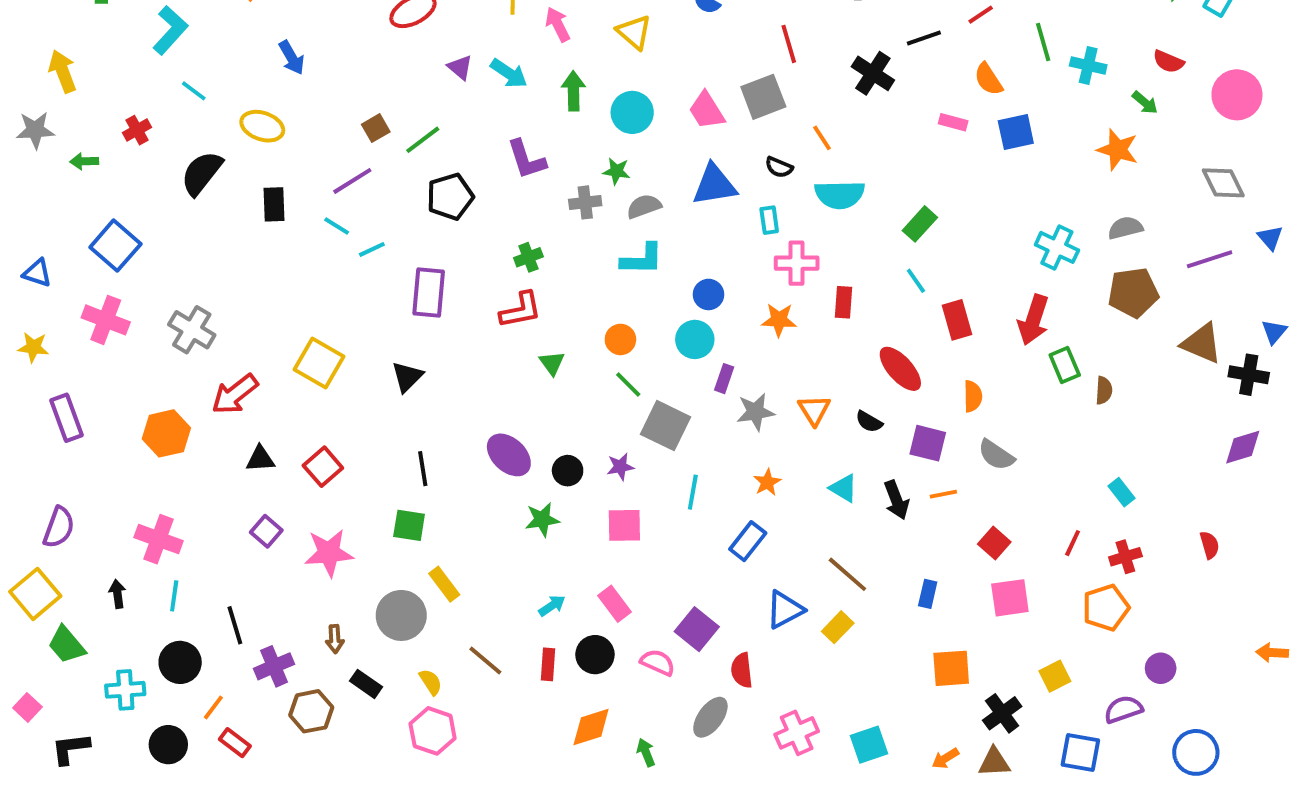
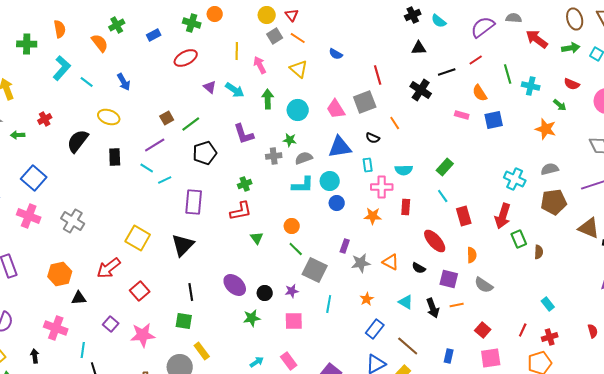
cyan line: (194, 91) -> (87, 82), moved
cyan semicircle: (840, 195) -> (404, 170), moved, size x0.7
cyan circle: (695, 339) -> (330, 181), moved
black triangle: (407, 377) -> (183, 245), size x1.4
red arrow: (235, 394) -> (109, 268), moved
orange triangle: (814, 410) -> (391, 262), turned -30
black triangle: (260, 459) -> (79, 298), moved
blue rectangle: (748, 541) -> (375, 329), moved
cyan line: (174, 596) -> (83, 350), moved

